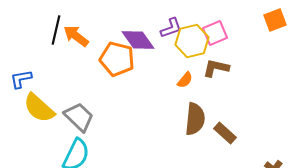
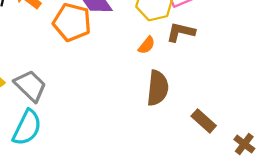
brown rectangle: (225, 133) -> (204, 121), moved

